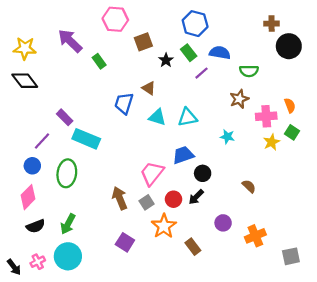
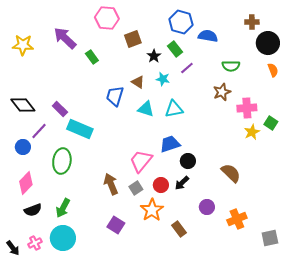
blue semicircle: (220, 53) -> (208, 36), moved
black diamond: (25, 81) -> (23, 105), moved
orange semicircle: (290, 105) -> (273, 70), moved
cyan star: (227, 137) -> (163, 79), moved
blue circle: (32, 166) -> (23, 147), moved
brown semicircle: (249, 186) -> (231, 173), size x1.5

